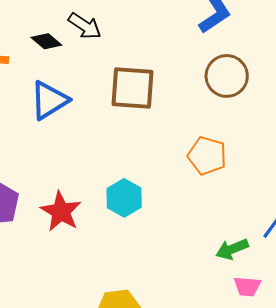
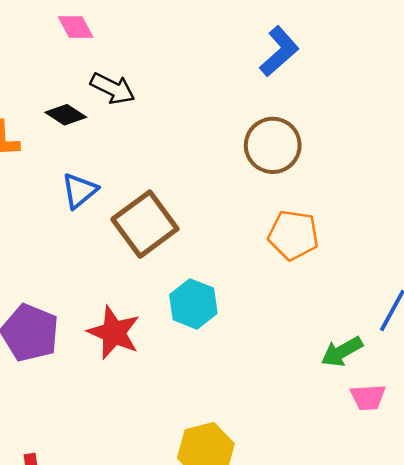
brown circle: (227, 76) -> (273, 145), moved
brown square: (132, 88) -> (145, 224), moved, turned -33
blue triangle: (49, 100) -> (80, 191), size x0.7

